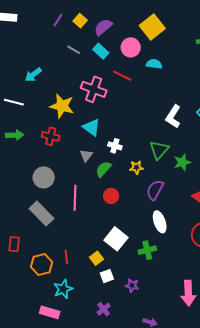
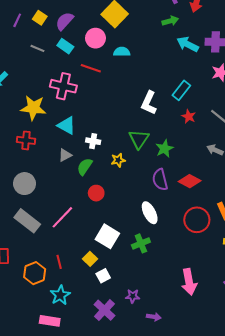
gray triangle: (86, 155) -> (65, 155), turned 32
purple semicircle: (155, 190) -> (160, 180), moved, turned -35
pink line: (75, 198) -> (62, 217), moved, turned 50
purple star: (132, 285) -> (133, 296), moved
purple cross: (104, 309) -> (104, 310), size x1.5

